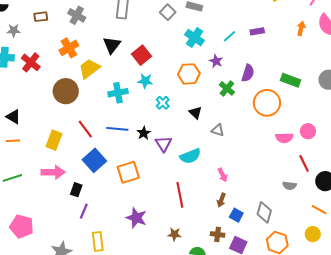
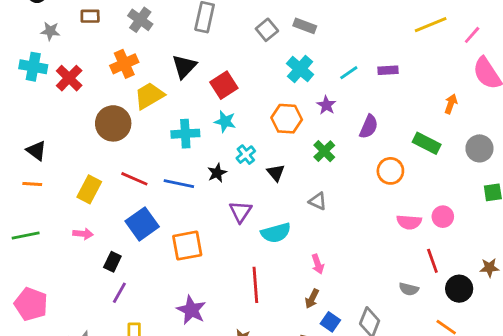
orange arrow: (301, 28) -> (451, 104), moved
green cross: (227, 88) -> (324, 151), moved
orange circle: (267, 103) -> (390, 171), size x0.7
black triangle: (195, 113) -> (276, 173), moved
red line: (85, 129) -> (134, 179), turned -36
black star: (144, 133) -> (217, 173), moved
pink arrow: (53, 172) -> (83, 234), size x0.6

